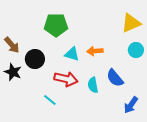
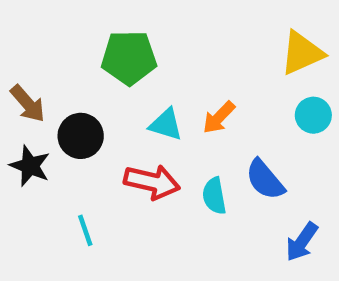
orange arrow: (95, 51) -> (219, 117), turned -42
cyan line: (50, 100) -> (85, 230), moved, turned 32

